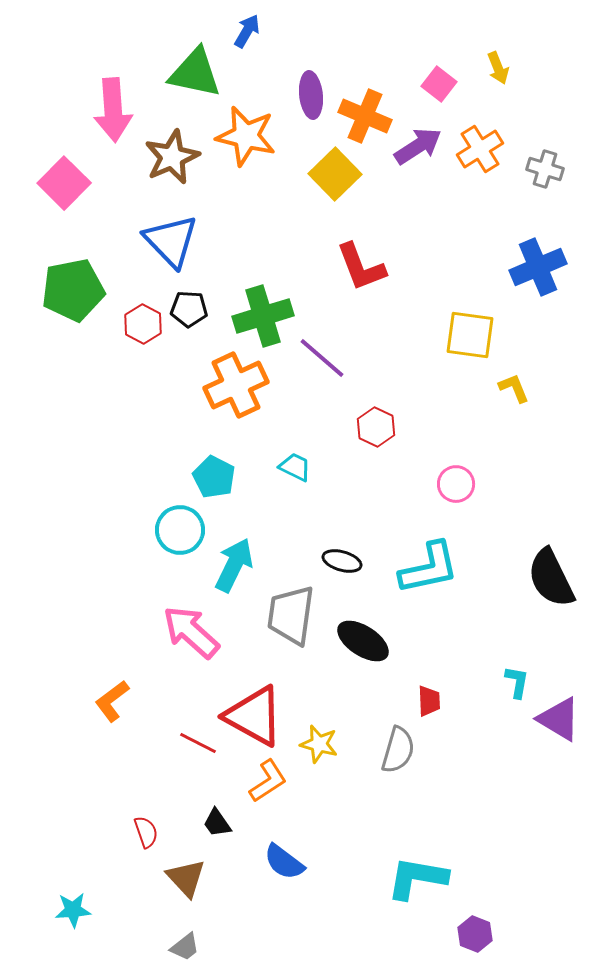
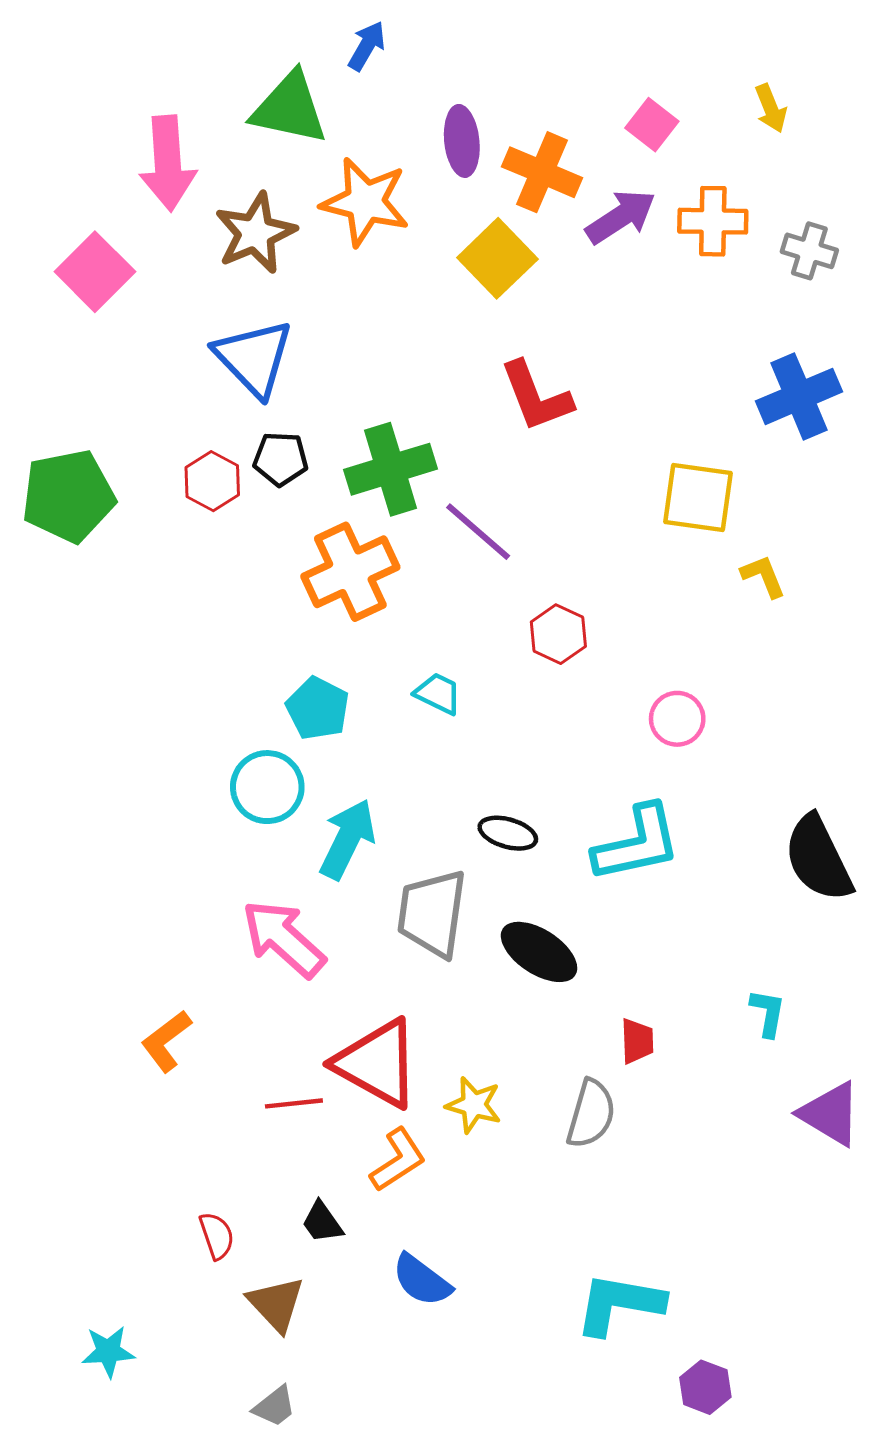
yellow arrow: (498, 68) -> (771, 108), moved
orange cross: (480, 149) -> (713, 221), turned 33
green pentagon: (73, 290) -> (68, 496), moved
purple triangle: (559, 719) -> (830, 1114), moved
red line: (198, 743) -> (294, 1103), turned -33

